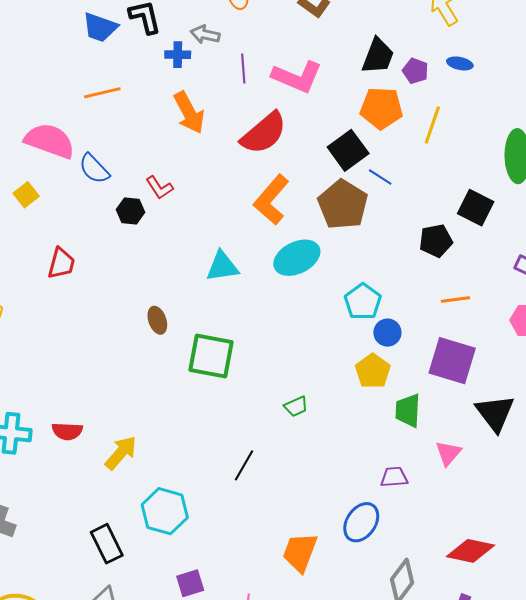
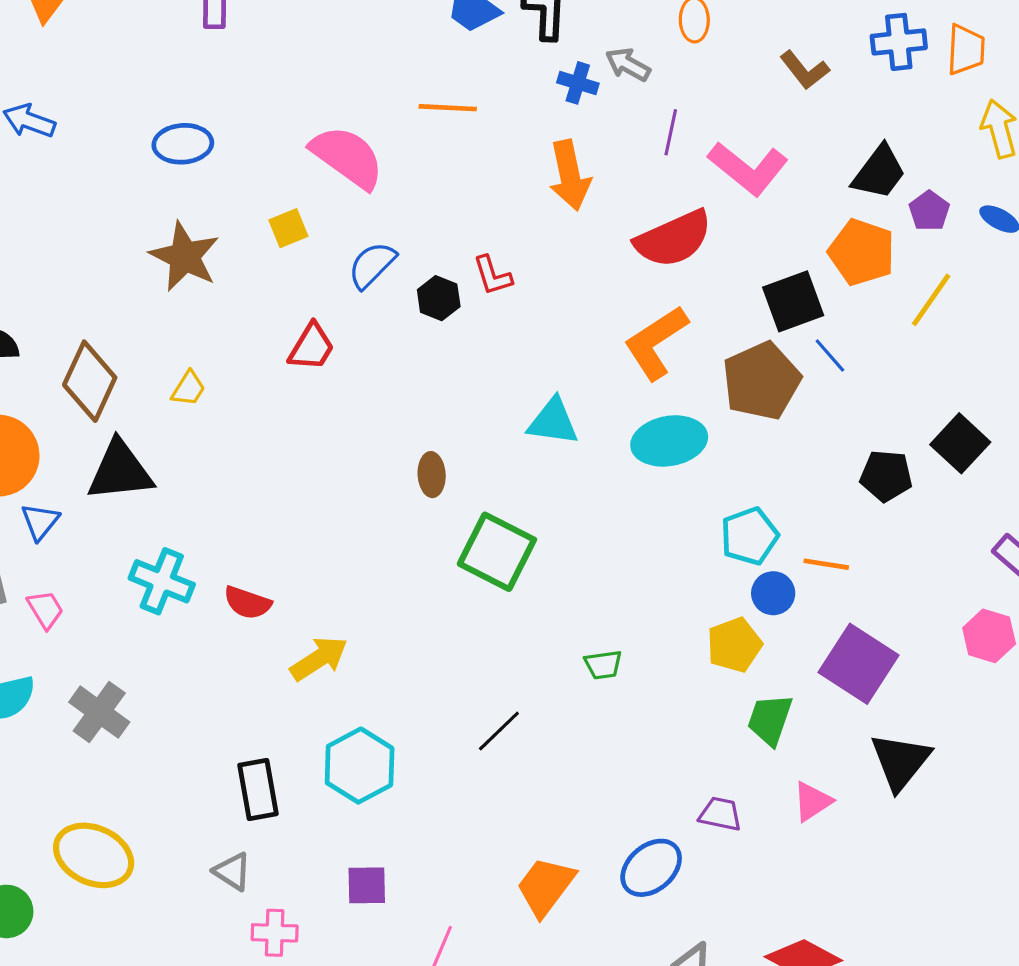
blue semicircle: (94, 169) -> (372, 265), moved, turned 72
orange line: (455, 300) -> (826, 564), moved

